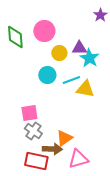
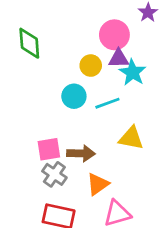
pink circle: (44, 31) -> (114, 35), moved
yellow triangle: (85, 89) -> (131, 138), moved
brown arrow: (52, 149) -> (81, 153), moved

